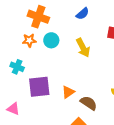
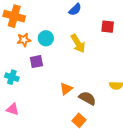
orange cross: (38, 17) -> (14, 16), moved
cyan cross: (17, 67) -> (12, 77), moved
purple square: (39, 87) -> (36, 62), moved, size x0.6

